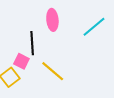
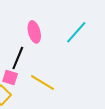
black line: (32, 43) -> (18, 58), turned 35

